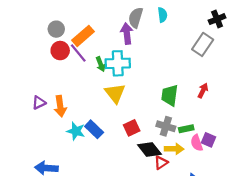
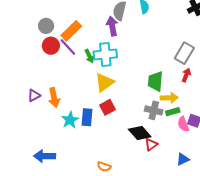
gray rectangle: (203, 44) -> (184, 53), moved
yellow triangle: (115, 93) -> (104, 82), turned 35
red square: (132, 128) -> (108, 107), moved
blue rectangle: (94, 129) -> (87, 117), turned 54
cyan star: (76, 131) -> (70, 120), turned 30
yellow arrow: (174, 149) -> (169, 98), moved

